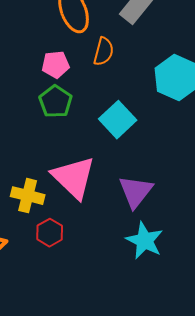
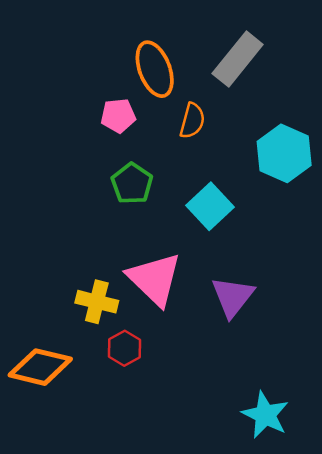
pink pentagon: (56, 65) -> (118, 116), moved
cyan star: (145, 241) -> (265, 415), moved

